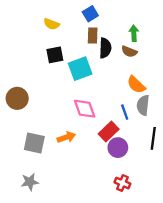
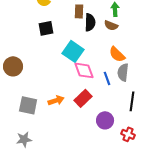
cyan square: (80, 69) -> (73, 51), moved, turned -35
pink diamond: (85, 109) -> (84, 70), moved
red rectangle: (109, 132) -> (83, 98), moved
purple circle: (118, 148) -> (105, 120), moved
red cross: (122, 183) -> (128, 134), moved

